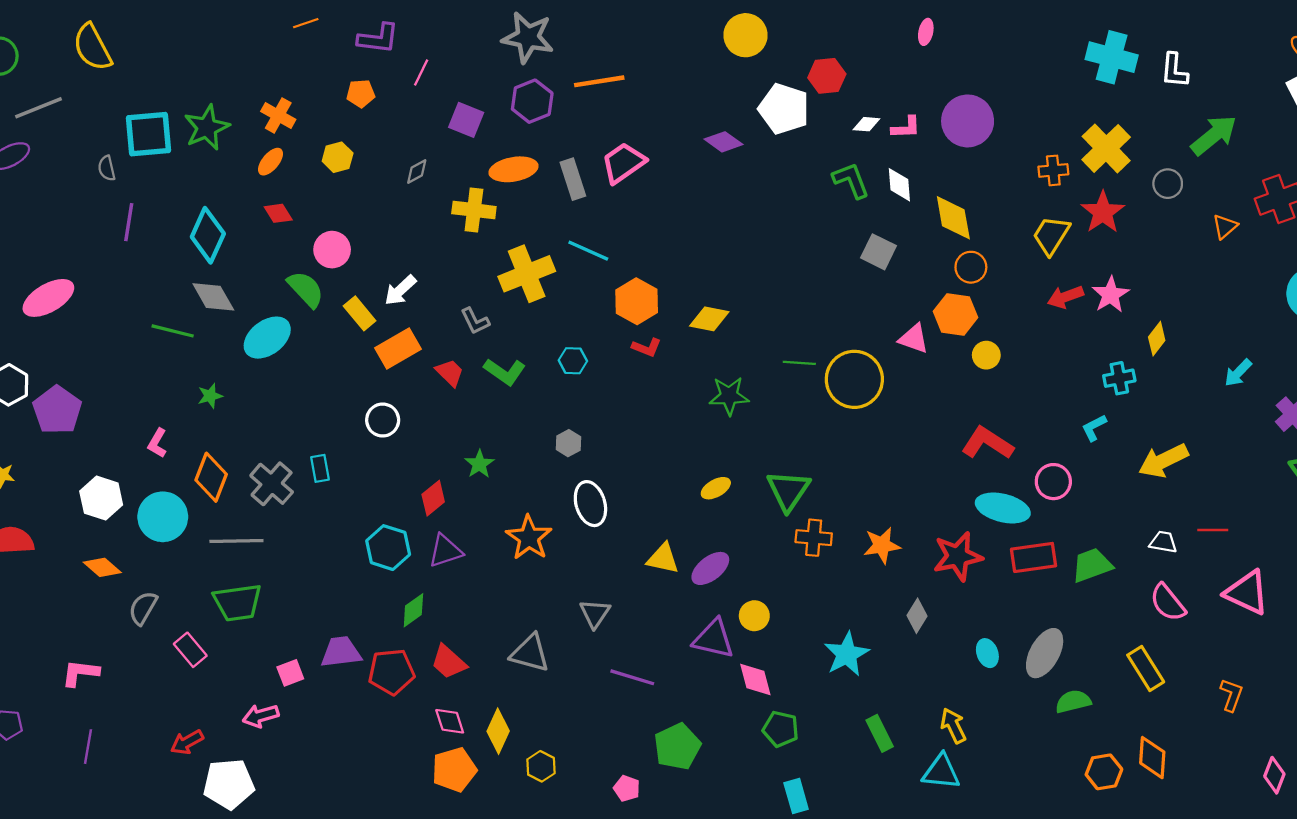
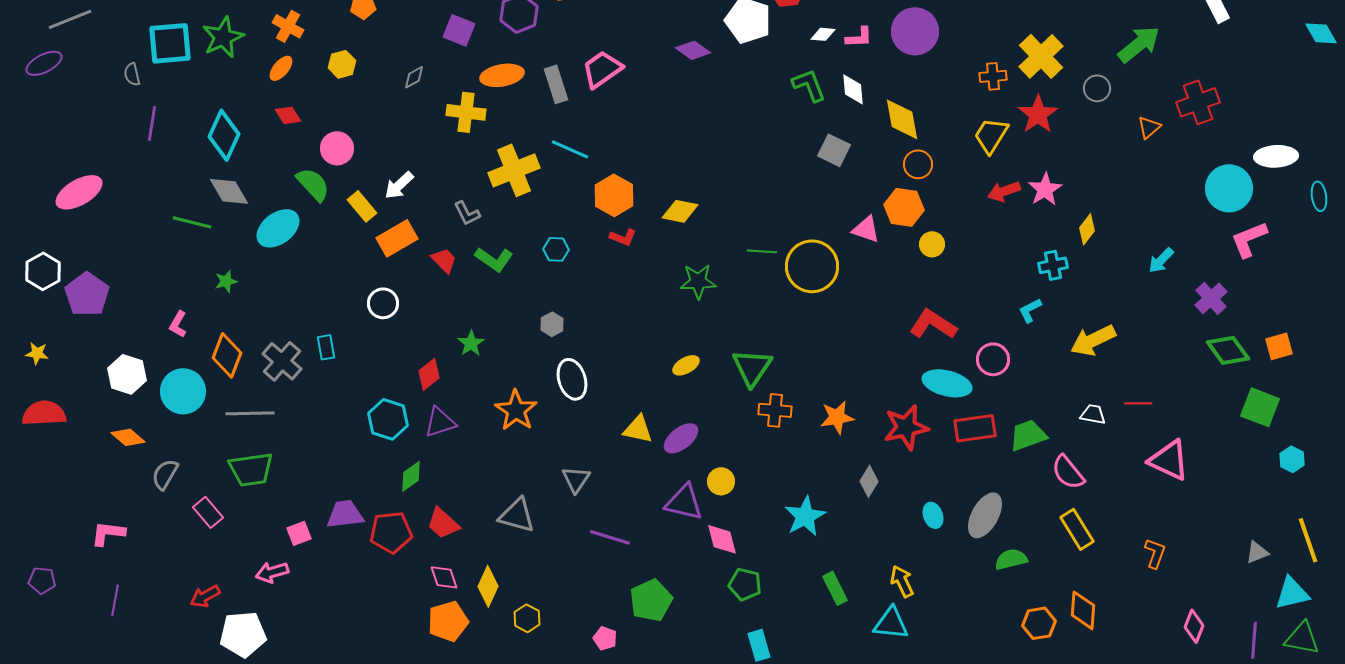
pink semicircle: (1168, 603) -> (1068, 472), moved

